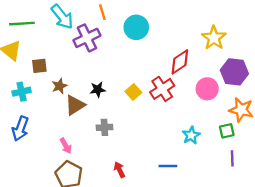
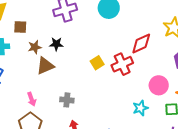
pink circle: (207, 89) -> (159, 85), moved
black star: (98, 90) -> (56, 44), moved
gray cross: (104, 127) -> (67, 100), moved

